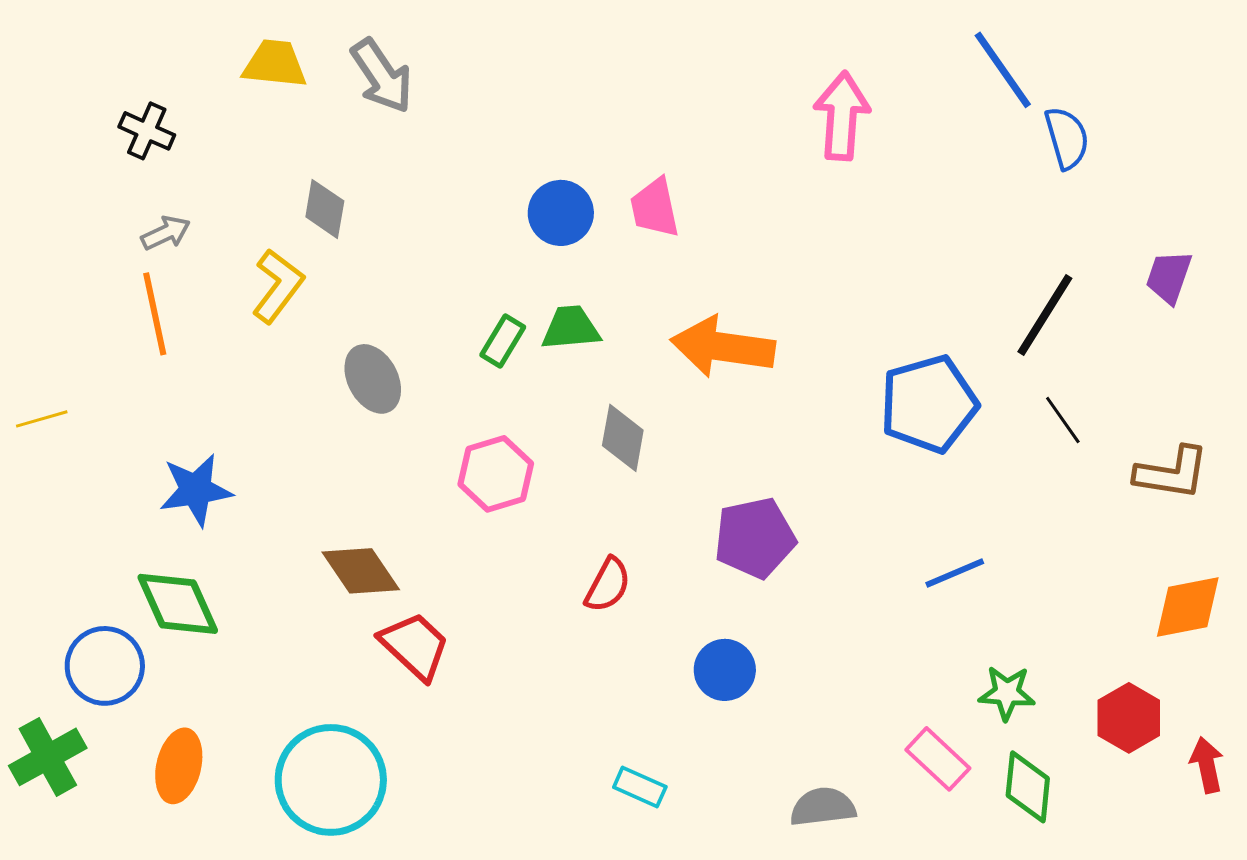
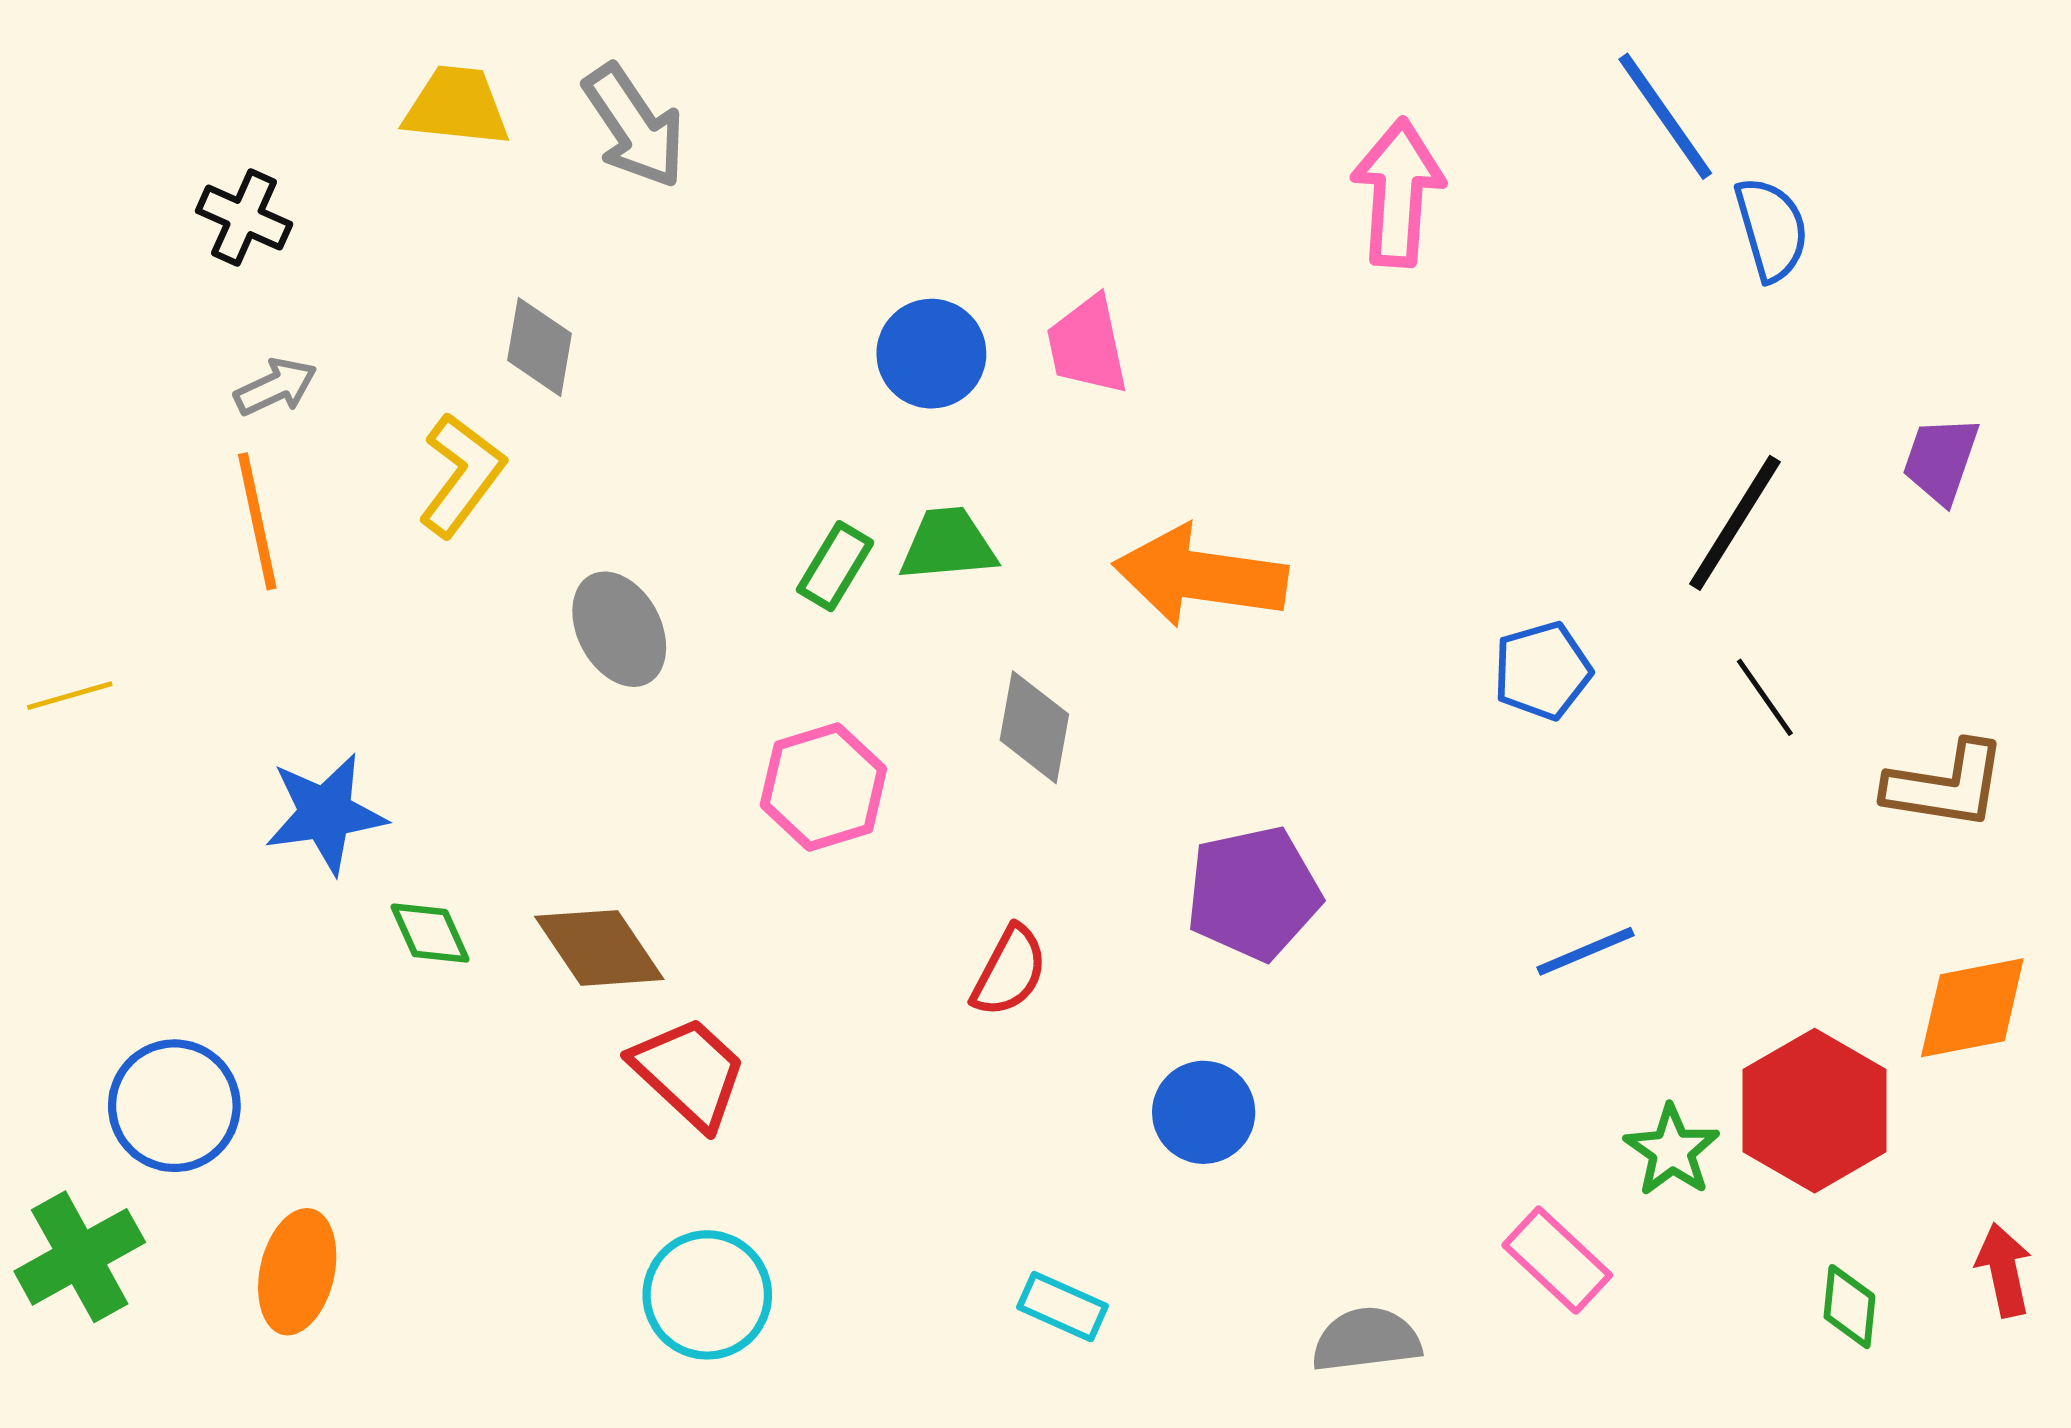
blue pentagon: (929, 404) -> (1542, 671), size x0.6
green diamond: (178, 604) -> (430, 933), moved, size x0.6
green star: (1007, 693) -> (1672, 1151), turned 30
red hexagon: (1129, 718) -> (1815, 1111), moved, size x1.4
cyan circle: (331, 780) -> (707, 1295), moved, size x0.7
green diamond: (1028, 787) -> (1849, 1307), moved, size x0.7

